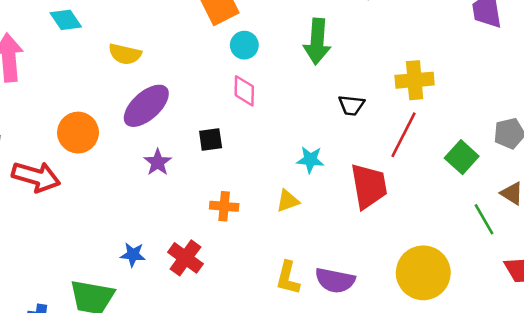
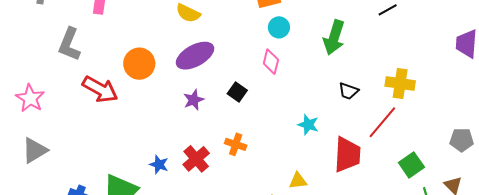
black square: (211, 139) -> (237, 92), turned 30
green square: (462, 157) -> (411, 165), moved
yellow triangle: (288, 201) -> (298, 181), moved
red cross: (185, 258) -> (196, 159), moved

